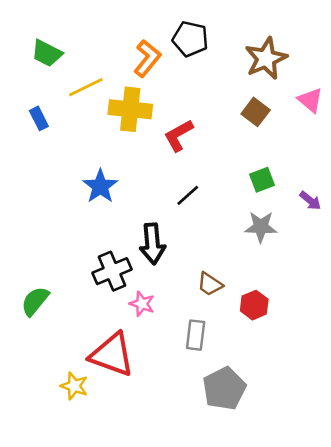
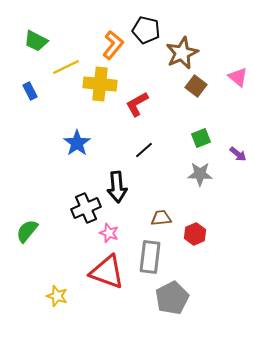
brown star: (266, 58) -> (182, 53), moved
brown trapezoid: (210, 284) -> (161, 218), turned 140
gray rectangle: (196, 335) -> (150, 257), size x1.4
red triangle: (112, 355) -> (107, 272), moved

